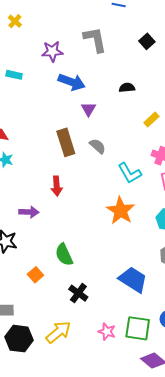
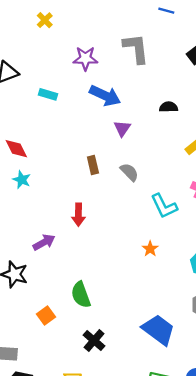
cyan rectangle: (14, 75) -> (48, 94), moved
brown rectangle: (66, 142) -> (93, 165), size x0.6
orange star: (121, 211) -> (150, 249), size x0.5
purple arrow: (29, 212) -> (44, 242), turned -36

